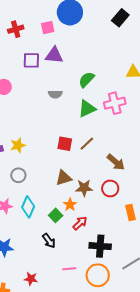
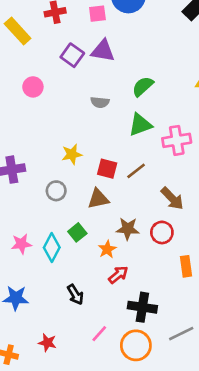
purple square: (31, 60) -> (72, 55), turned 30
pink cross: (115, 103) -> (177, 140), moved
yellow star: (18, 145) -> (72, 154), moved
gray circle: (18, 175) -> (56, 191), moved
brown triangle: (64, 178) -> (98, 199), moved
green square: (56, 215) -> (77, 232), moved
pink line: (69, 269) -> (99, 334), turned -48

